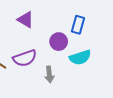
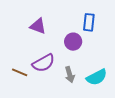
cyan semicircle: (80, 57) -> (97, 77), moved

